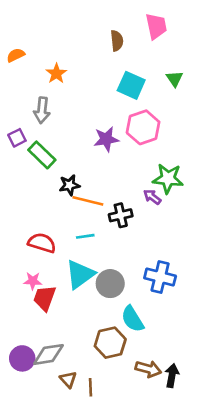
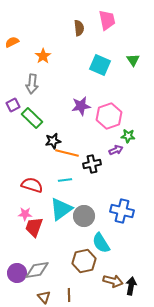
pink trapezoid: (156, 26) -> (107, 20), moved
brown semicircle: (117, 41) -> (79, 28), moved
pink hexagon: (143, 127) -> (109, 116), moved
green star: (168, 179) -> (128, 136), size x0.6
purple arrow: (152, 197) -> (116, 150), turned 120
brown triangle: (68, 379) -> (44, 297), moved

